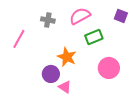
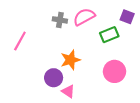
gray cross: (48, 20) -> (60, 20), moved
green rectangle: (94, 37) -> (109, 35), moved
orange star: (67, 57) -> (70, 60), turned 30

